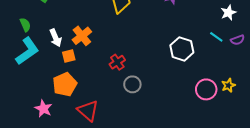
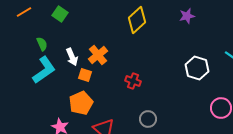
orange square: (69, 56) -> (85, 75), turned 32
red cross: (117, 62) -> (133, 81), turned -35
gray circle: (132, 84) -> (148, 119), moved

